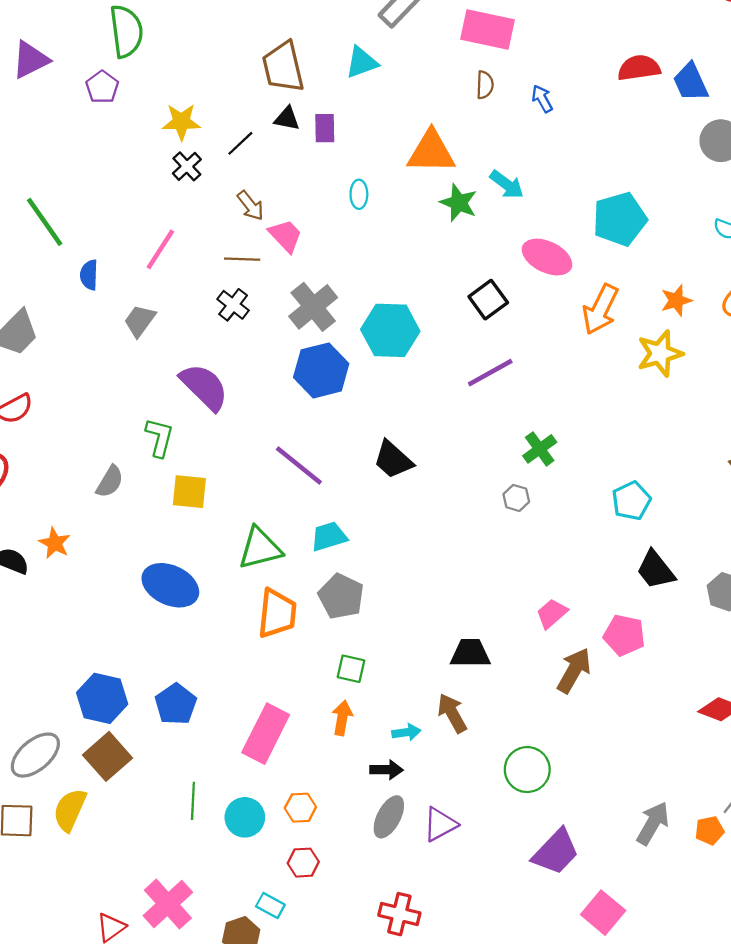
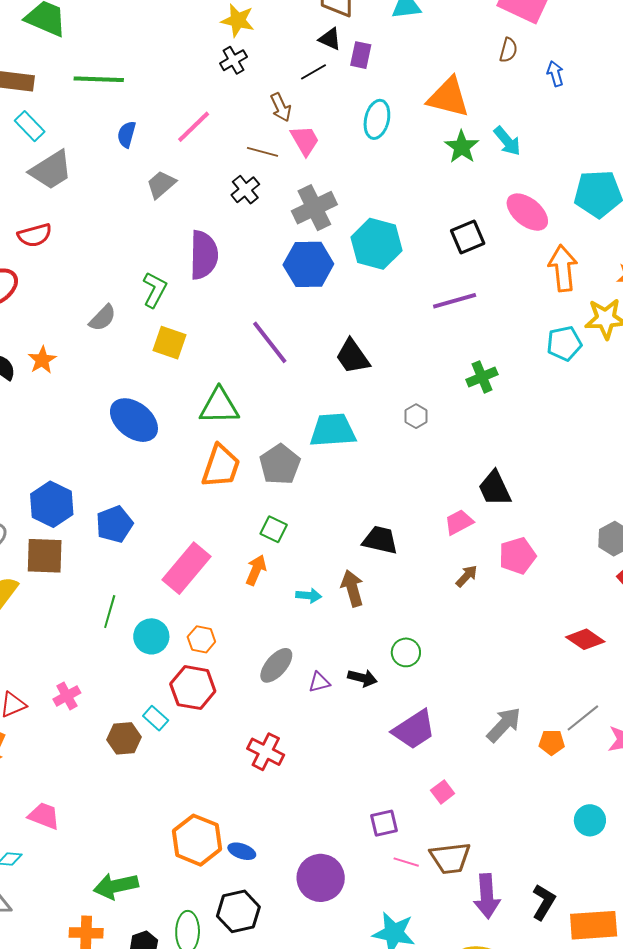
black line: (240, 143) -> (314, 72), moved
cyan ellipse: (359, 194) -> (377, 119), size x1.5
green line: (45, 222) -> (99, 79), turned -66
orange arrow: (600, 309) -> (563, 268), turned 135
purple semicircle: (204, 387) -> (204, 255), turned 33
gray hexagon: (516, 498) -> (416, 416), moved
cyan pentagon: (631, 501) -> (564, 343), moved
cyan trapezoid: (329, 536) -> (333, 430), moved, size x1.4
black trapezoid: (656, 570) -> (495, 488), moved
pink pentagon: (624, 635) -> (517, 556), turned 30
brown arrow: (574, 670) -> (467, 576), size x0.6
brown square: (108, 756) -> (45, 556), turned 30
black arrow: (387, 770) -> (362, 678), moved
green circle: (527, 770) -> (406, 652), size x0.7
purple triangle: (440, 824) -> (319, 682), size x0.7
red hexagon: (303, 863) -> (193, 688), size x1.6
pink cross: (168, 904) -> (67, 696), size x0.6
pink square: (603, 913) -> (443, 792), size x0.6

